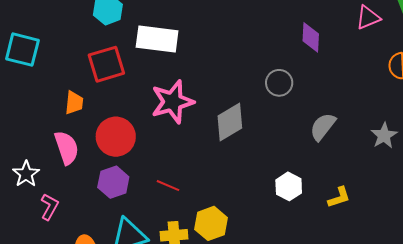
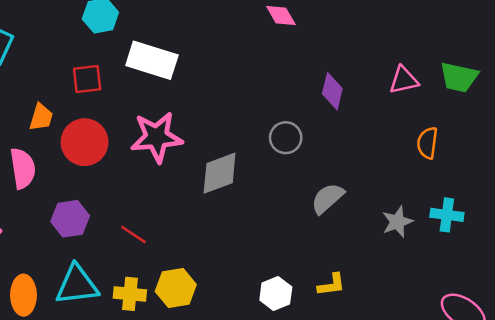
red square: (106, 64) -> (87, 79), size x0.7
red circle: (116, 137) -> (85, 142), moved
white hexagon: (289, 186) -> (276, 293), moved

